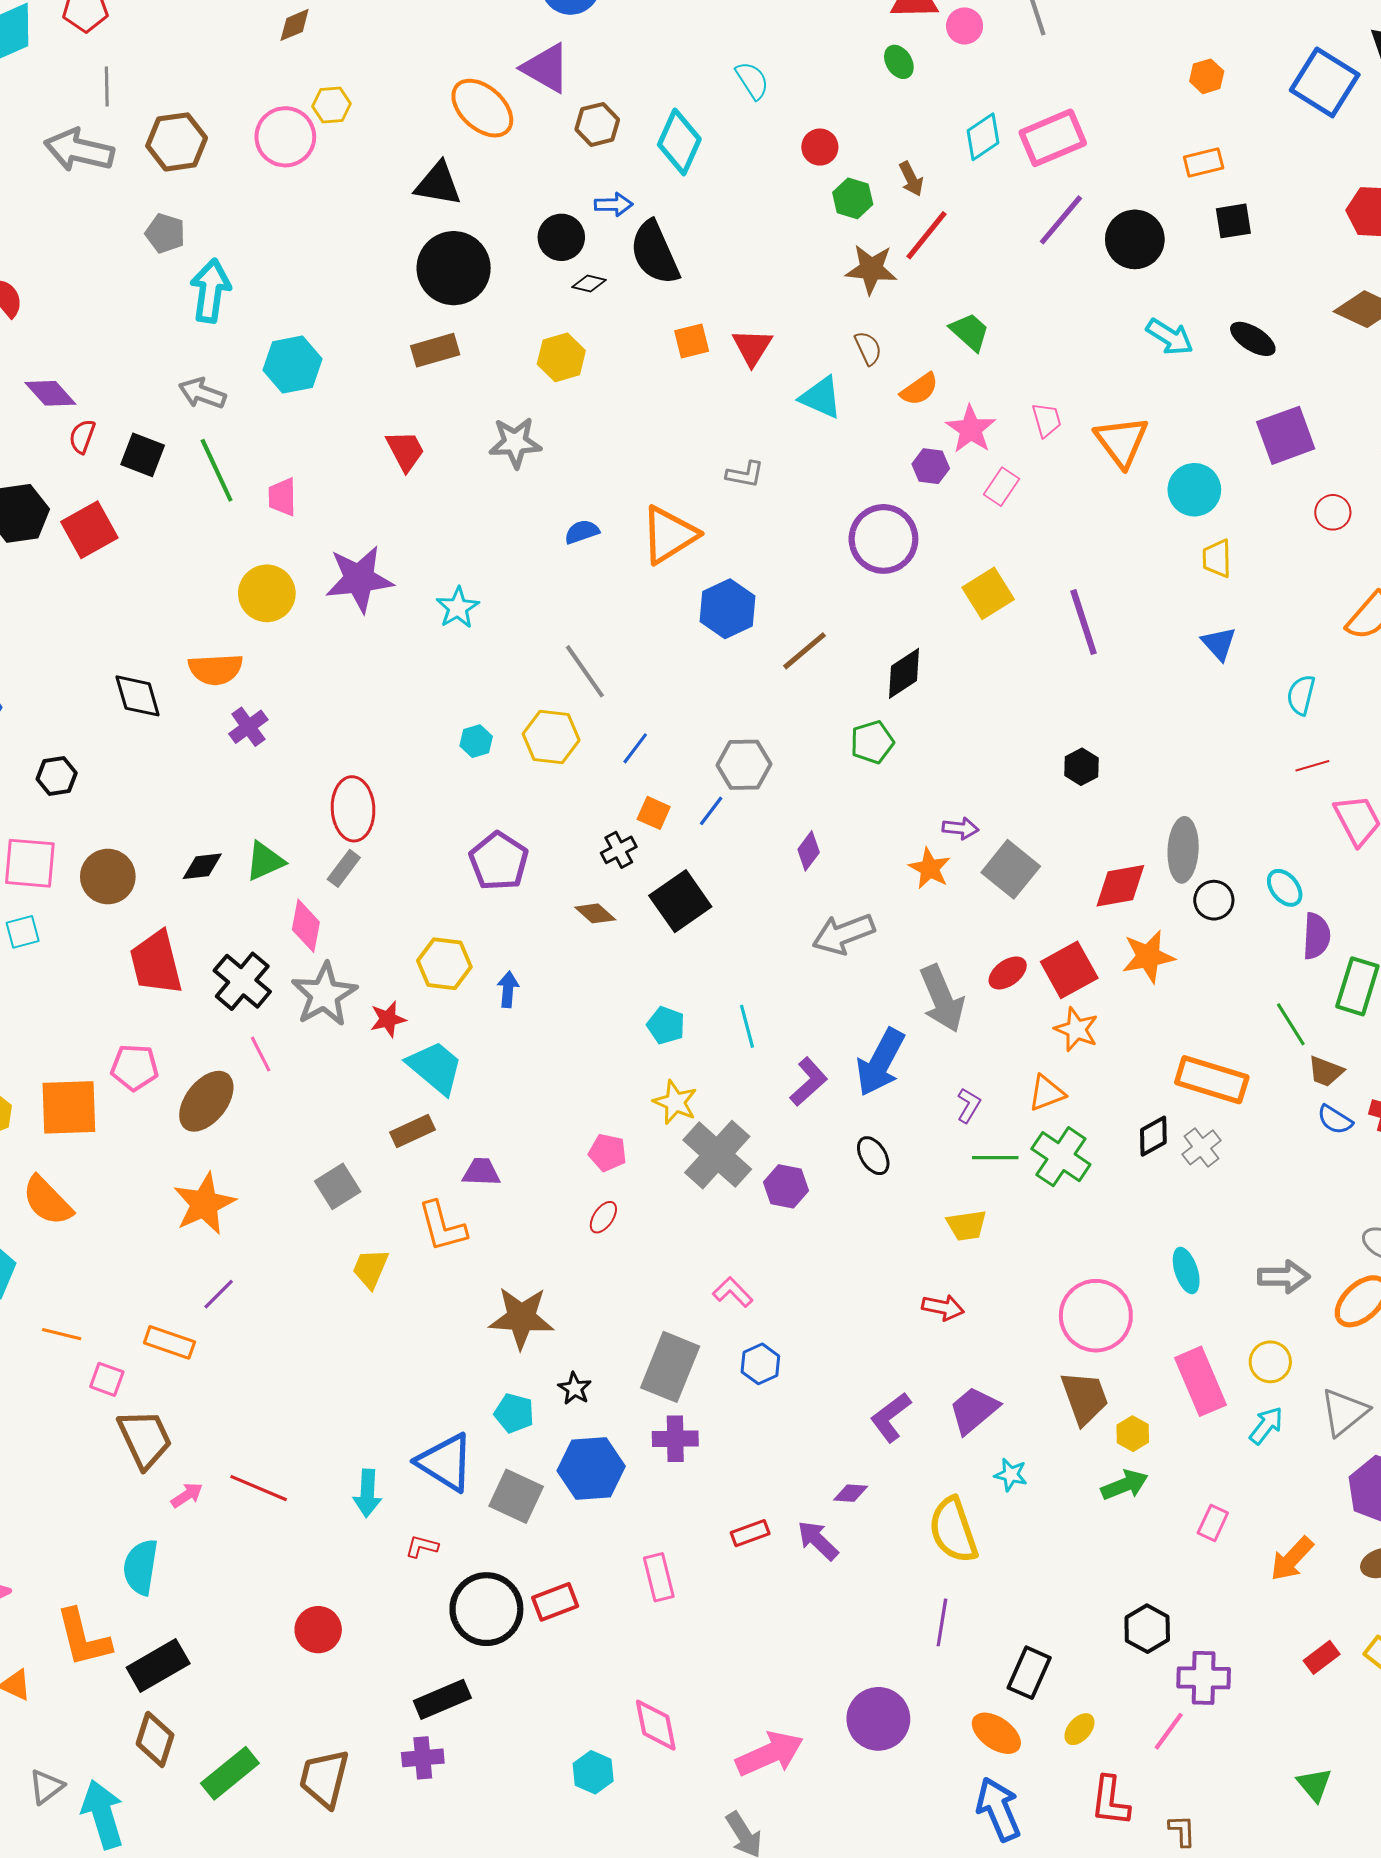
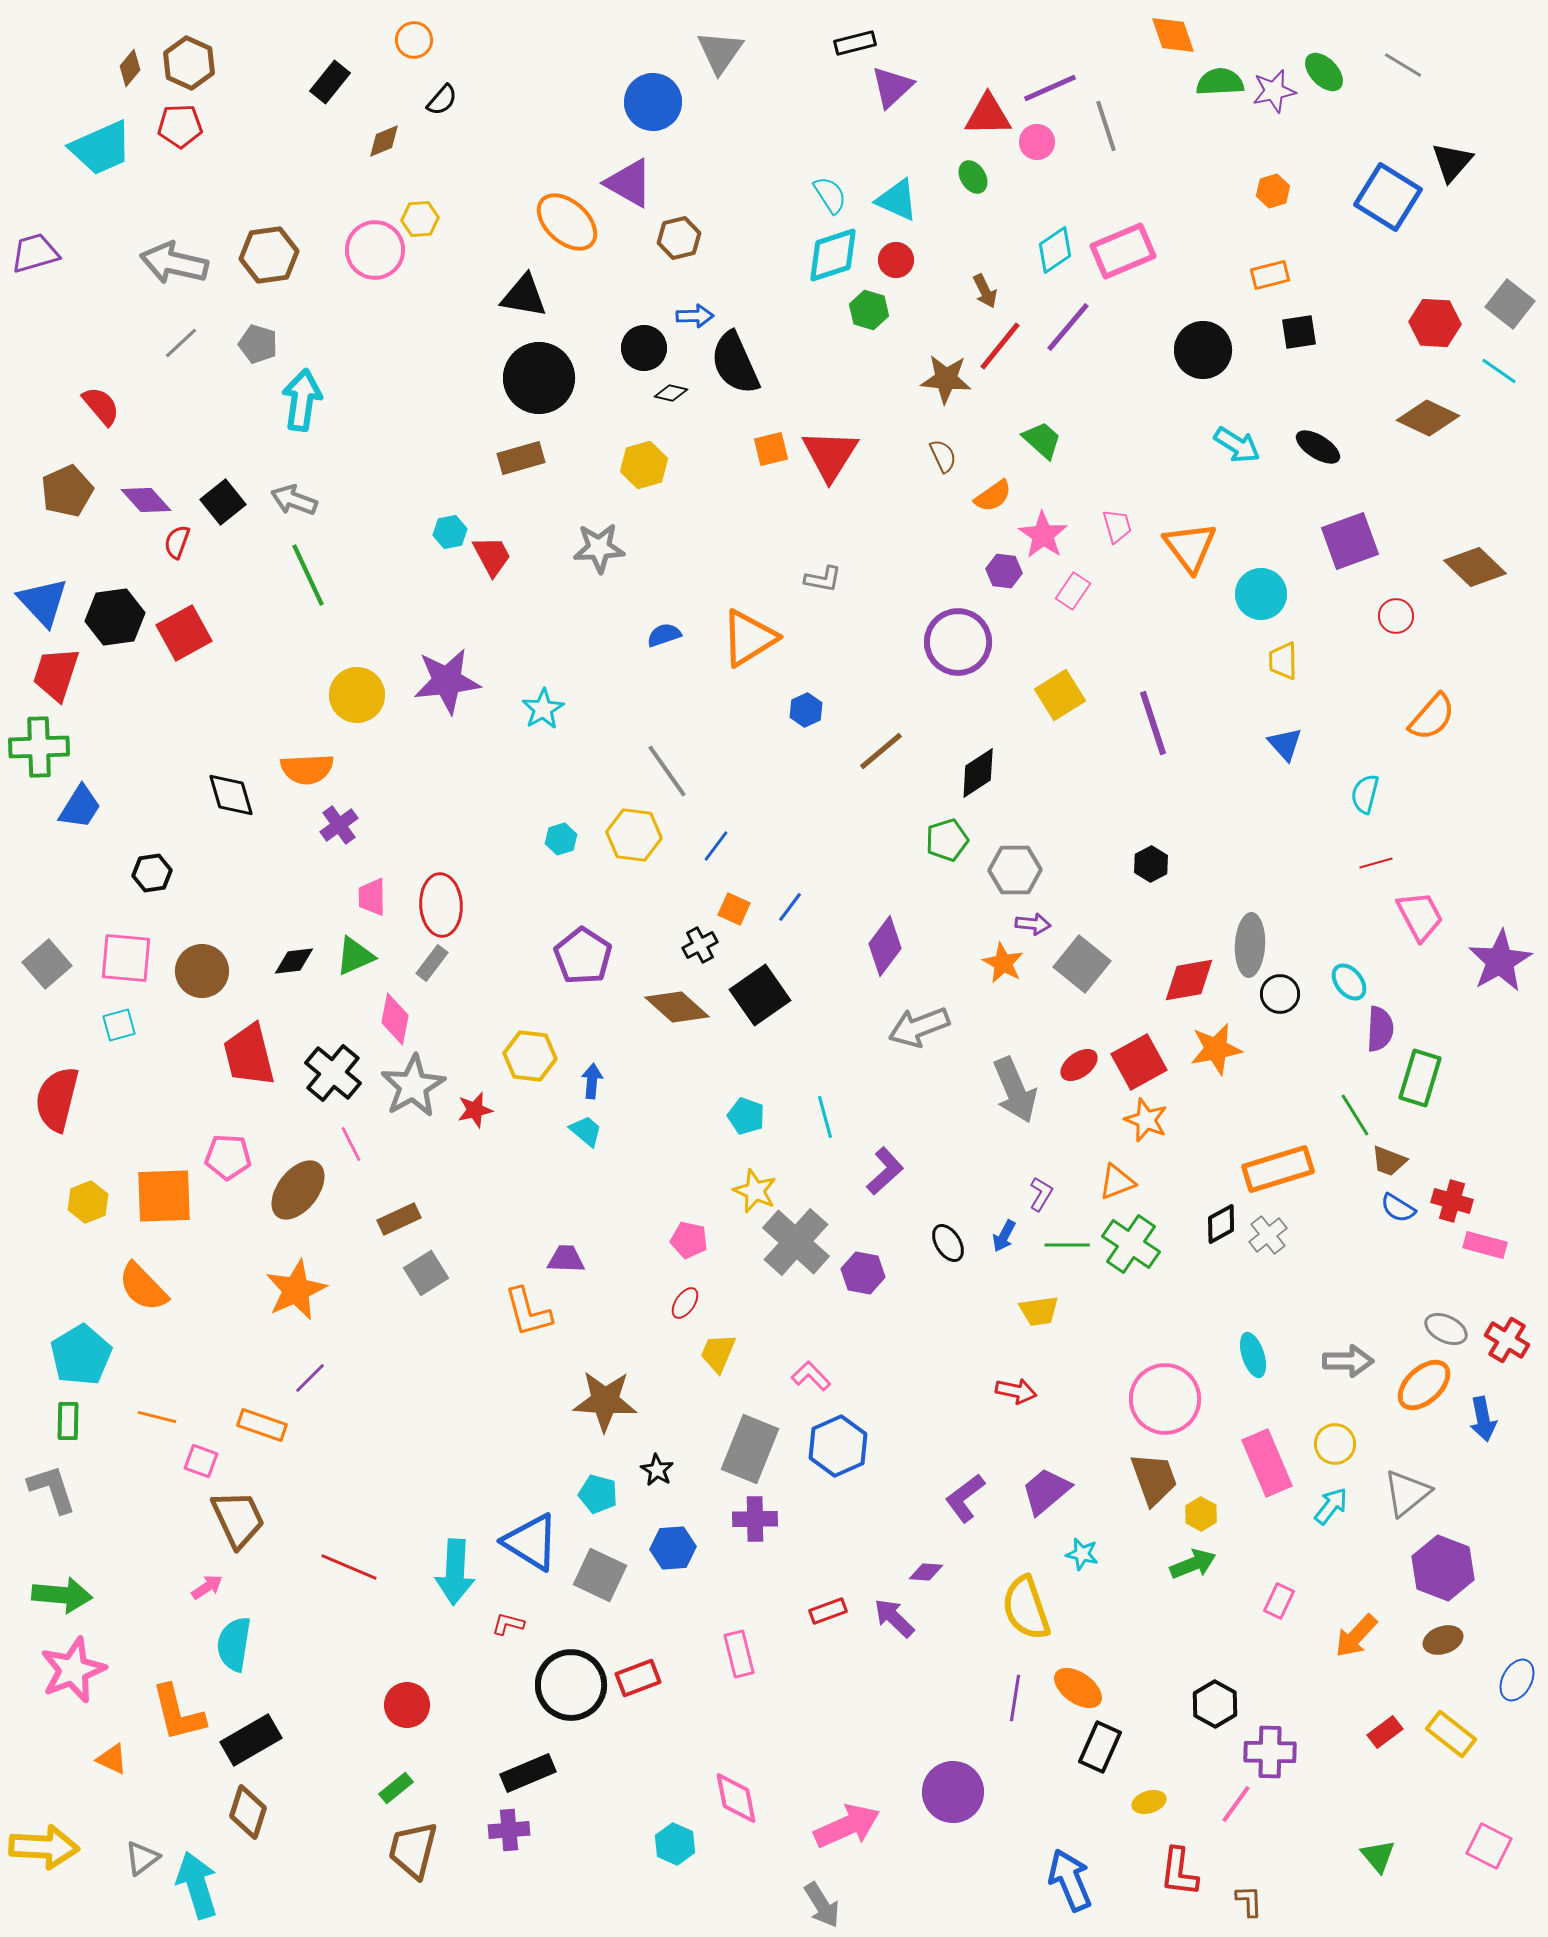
gray line: (107, 87) -> (181, 343), moved, turned 48
cyan diamond: (679, 142) -> (833, 255), moved, turned 48
green hexagon: (853, 198) -> (869, 310), moved
purple line: (1061, 220) -> (1068, 327), moved
red triangle: (752, 347) -> (830, 455), size x1.4
cyan hexagon: (293, 365) -> (450, 532), moved, size x0.6
cyan triangle: (821, 397) -> (897, 200), moved
black square: (143, 455) -> (223, 502), moved, turned 30
pink trapezoid: (282, 497) -> (372, 897), moved
blue hexagon: (728, 609) -> (806, 710), size x0.6
gray hexagon: (744, 765) -> (1015, 870), moved
purple diamond: (809, 851) -> (885, 946), size x1.5
brown diamond: (595, 913) -> (677, 1007), size x1.6
blue arrow: (880, 1062) -> (1004, 1236), moved, size x0.5
cyan trapezoid: (435, 1067) -> (586, 1131), moved, size x0.6
orange rectangle: (1212, 1080) -> (1278, 1169), turned -34
brown rectangle: (413, 1131) -> (399, 1219), moved
yellow trapezoid: (370, 1268) -> (718, 1353), moved
blue hexagon: (760, 1364) -> (838, 1446), size x1.5
blue hexagon: (591, 1469) -> (673, 1548), size x0.7
cyan arrow: (367, 1493) -> (455, 1572), size x1.4
pink arrow: (187, 1495) -> (207, 1587), moved
yellow ellipse: (1079, 1729) -> (1149, 1802), turned 32
orange ellipse: (996, 1733) -> (1078, 1688), moved
green rectangle: (230, 1773) -> (396, 1788), moved, size x0.6

